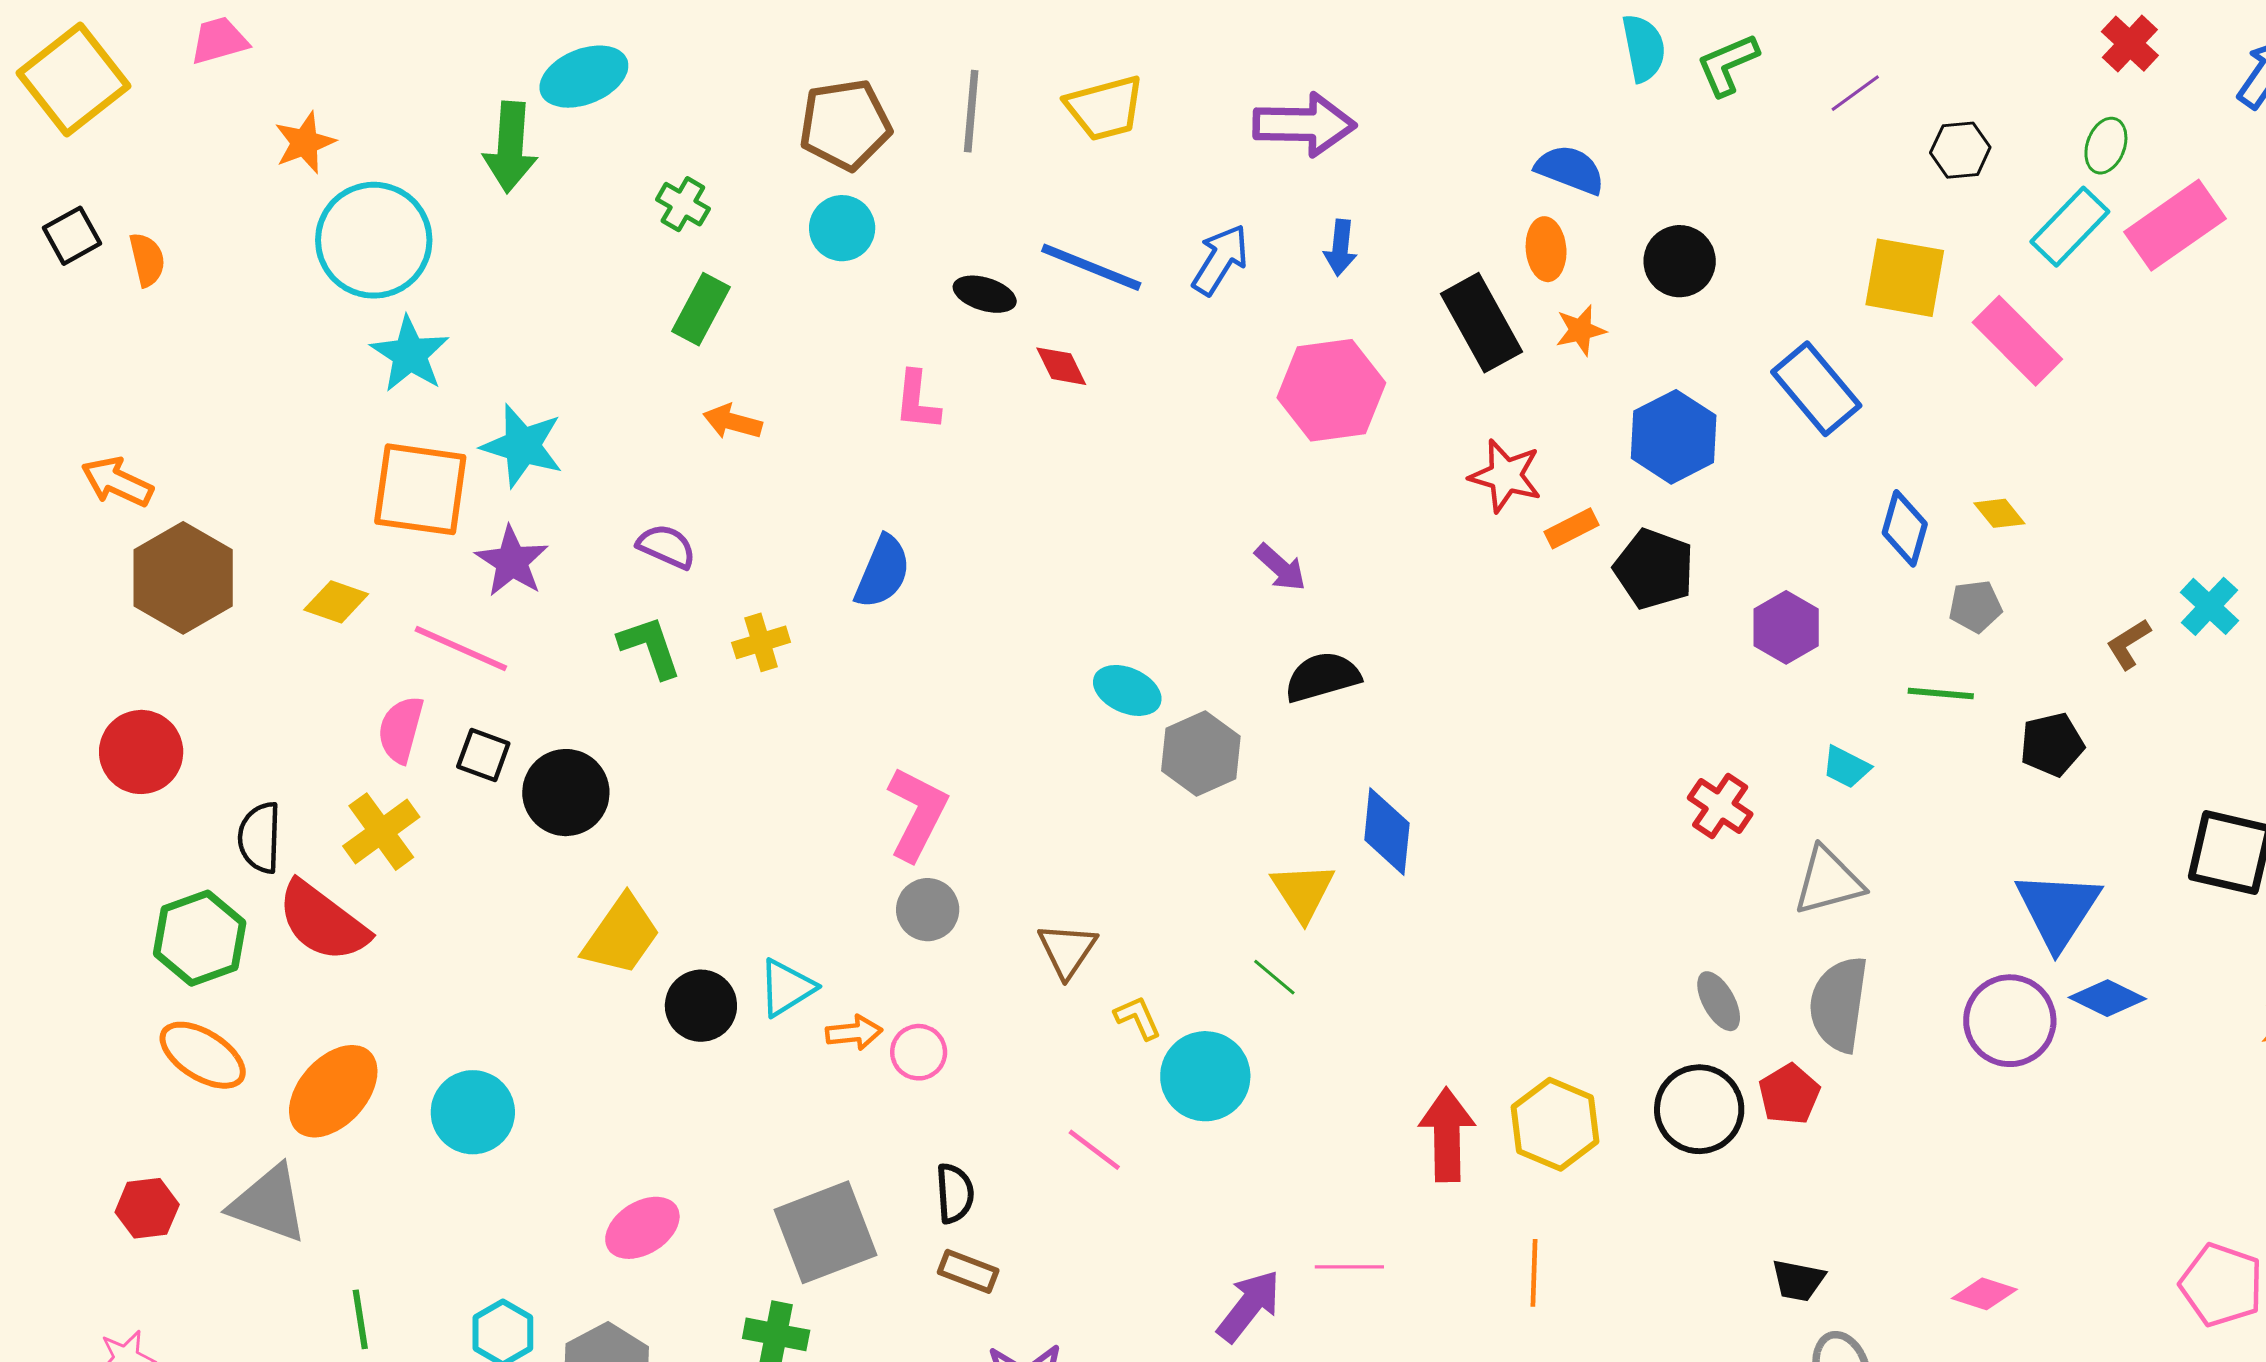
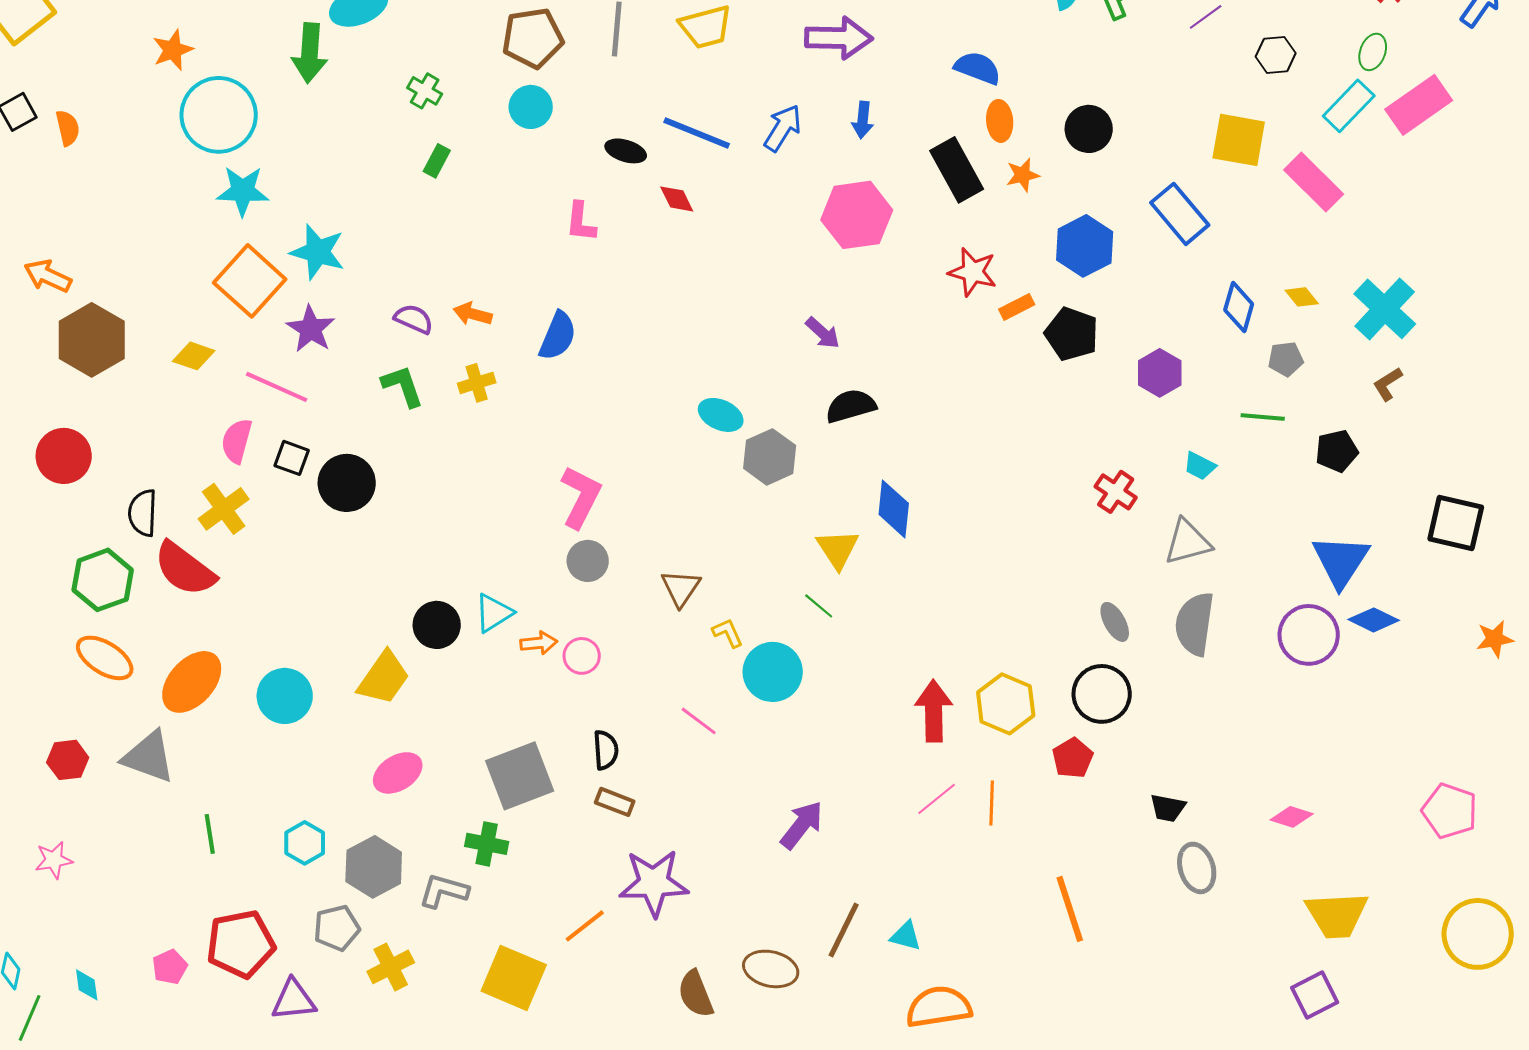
blue semicircle: (1570, 170) -> (978, 68), moved
green rectangle: (701, 309) -> (437, 161), size x0.7
cyan star: (410, 354) -> (243, 191), turned -30
orange arrow: (732, 422) -> (473, 314), moved
orange square: (420, 489) -> (250, 281), turned 34
cyan cross: (2209, 606) -> (1385, 309), moved, size x1.6
yellow trapezoid: (621, 935) -> (384, 678), moved
red pentagon: (1789, 1094) -> (1073, 758), moved
pink line: (1349, 1267) -> (937, 799), moved, turned -39

